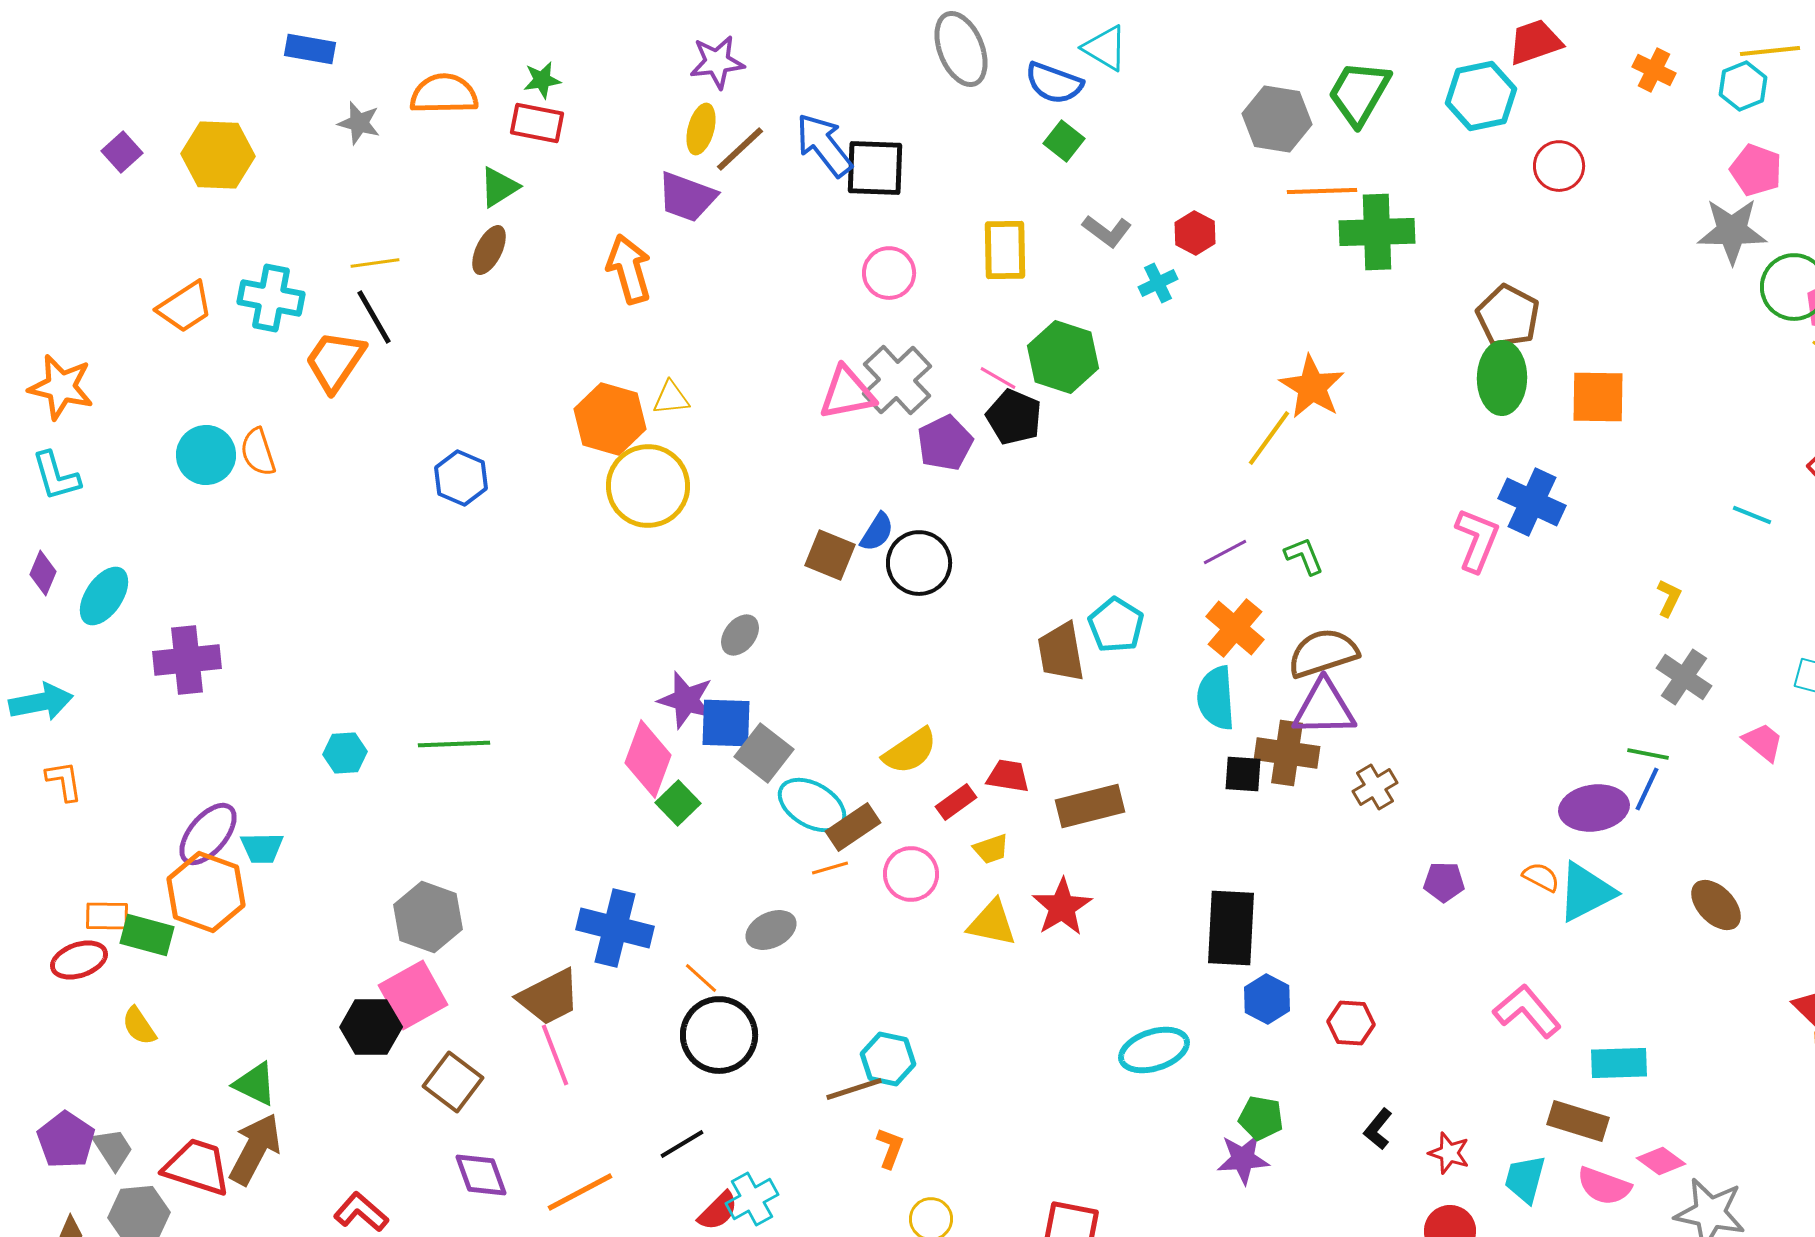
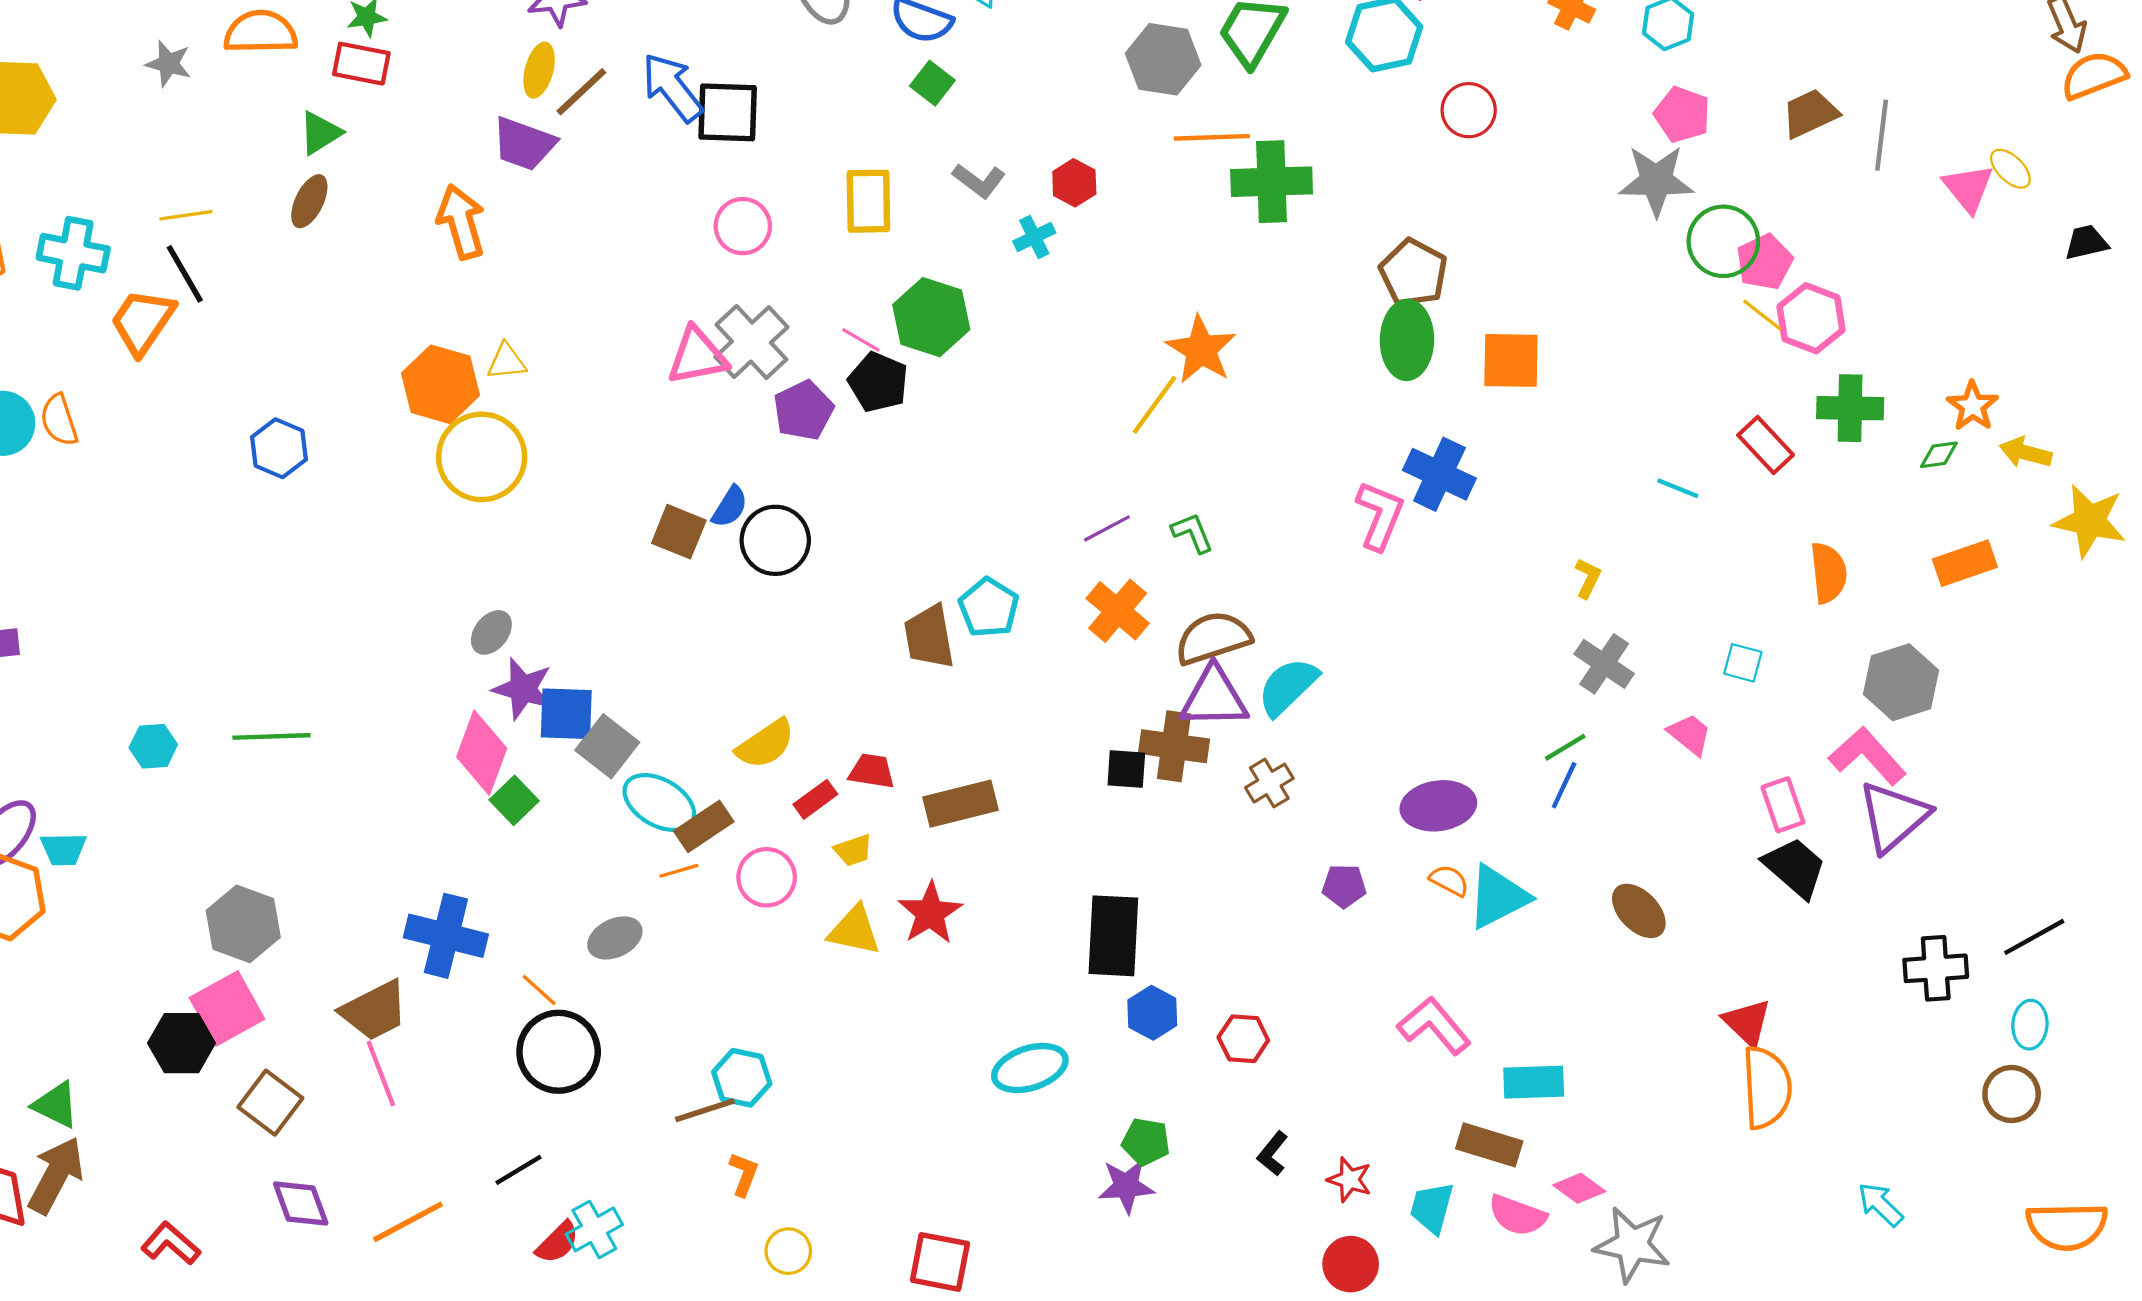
gray ellipse: (740, 635) -> (491, 632), moved
cyan semicircle: (1216, 698) -> (1288, 687), moved, turned 50
green line: (1648, 754) -> (1565, 747), turned -42
purple ellipse: (1594, 808) -> (1438, 806), moved

